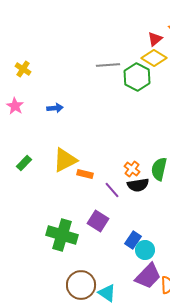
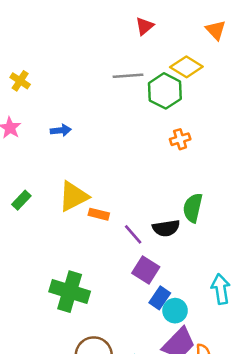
red triangle: (155, 39) -> (145, 26), moved
orange cross: (132, 169) -> (180, 139), moved, turned 35
purple square: (98, 221) -> (146, 270), moved

